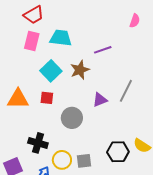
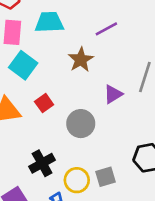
cyan square: (51, 71) -> (23, 65), moved
red square: (47, 98) -> (44, 103), turned -32
black cross: (38, 143) -> (42, 163), turned -36

